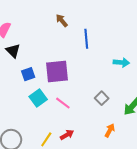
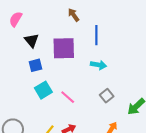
black triangle: (13, 51) -> (31, 41), moved
cyan arrow: (121, 62) -> (98, 65), moved
purple square: (57, 71) -> (64, 48), moved

